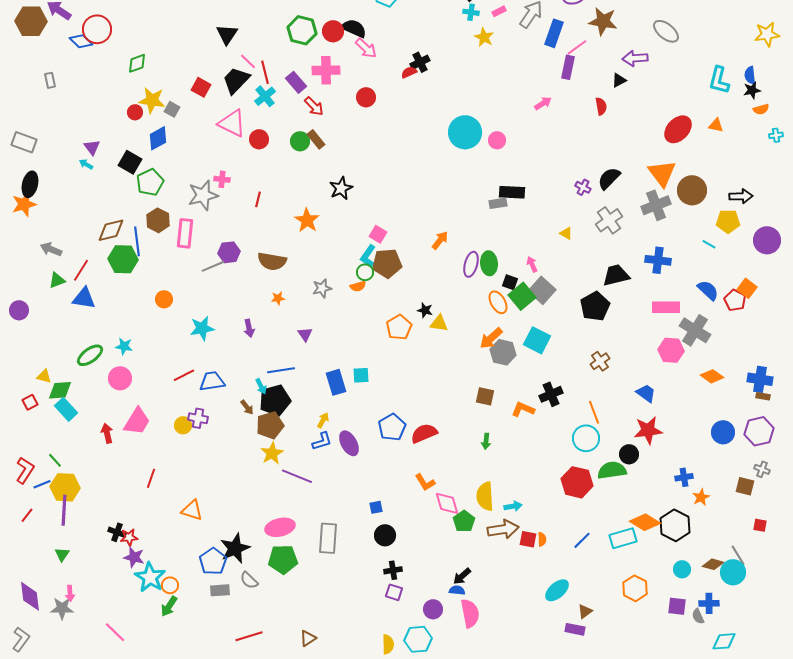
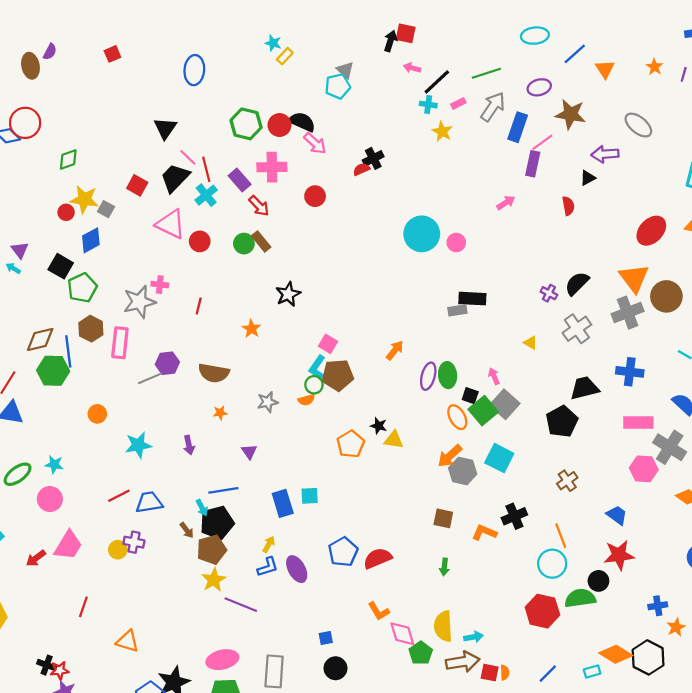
orange star: (307, 220) -> (251, 329), size x0.7
red arrow: (107, 433) -> (36, 558), turned -114
cyan rectangle: (623, 538) -> (592, 671), size x0.6

